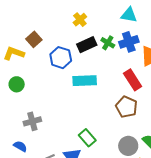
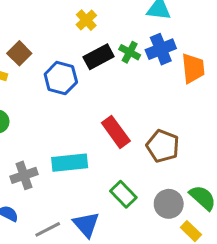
red rectangle: (133, 80) -> (116, 132), moved
cyan rectangle: (85, 81) -> (70, 163), moved
green rectangle: (87, 138) -> (123, 194), moved

